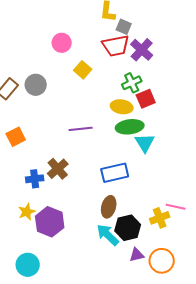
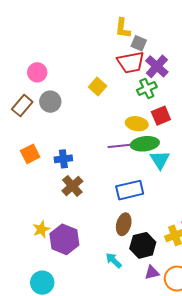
pink circle: (62, 43) -> (37, 72), moved
green cross: (132, 83) -> (147, 88), moved
purple line: (81, 129) -> (120, 146), moved
blue cross: (35, 179) -> (63, 159), moved
cyan arrow: (108, 235) -> (114, 260), moved, size x0.7

